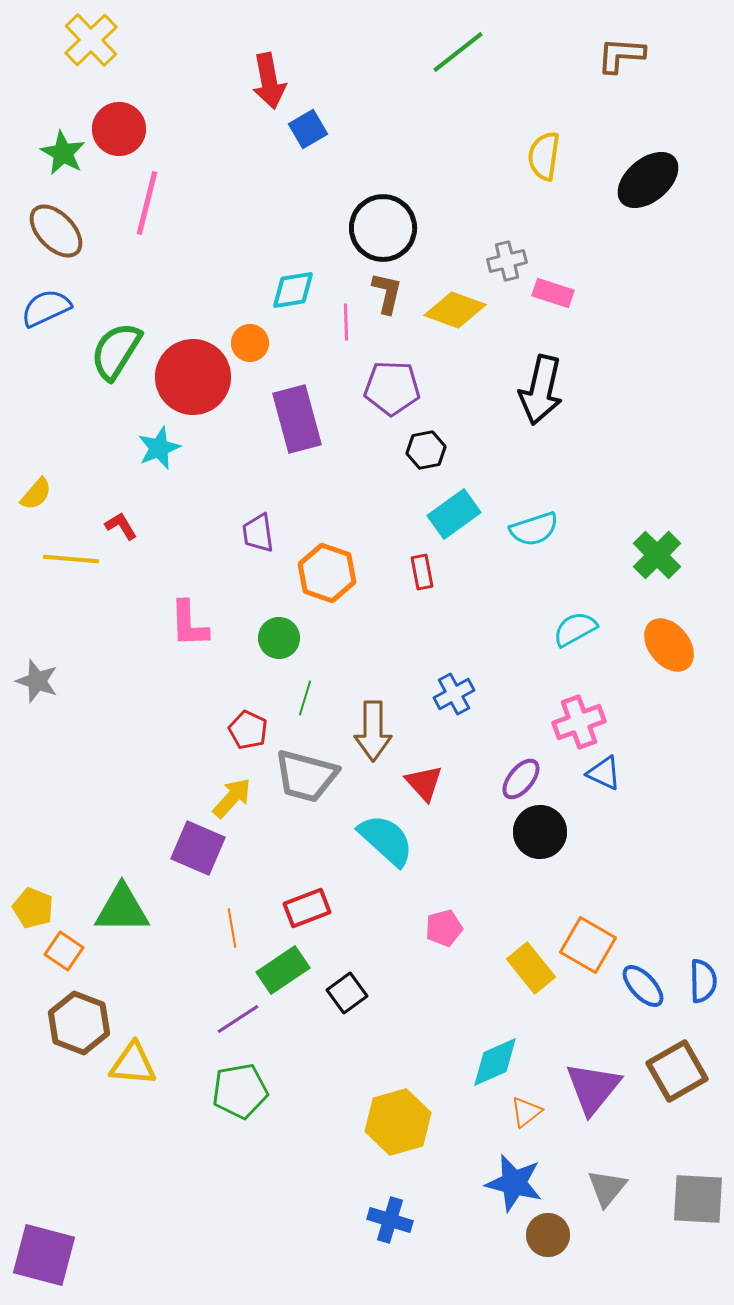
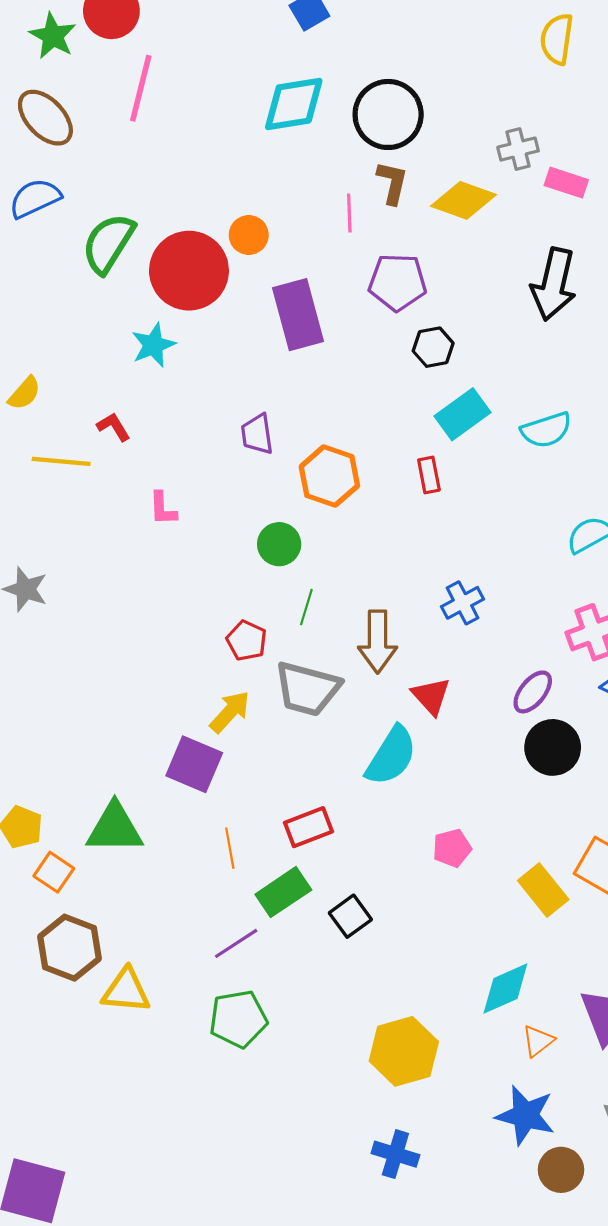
cyan diamond: (293, 290) -> (294, 104), moved, size x1.4
pink L-shape: (189, 624) -> (163, 509), moved, size x0.7
cyan semicircle: (386, 840) -> (391, 756), turned 80

